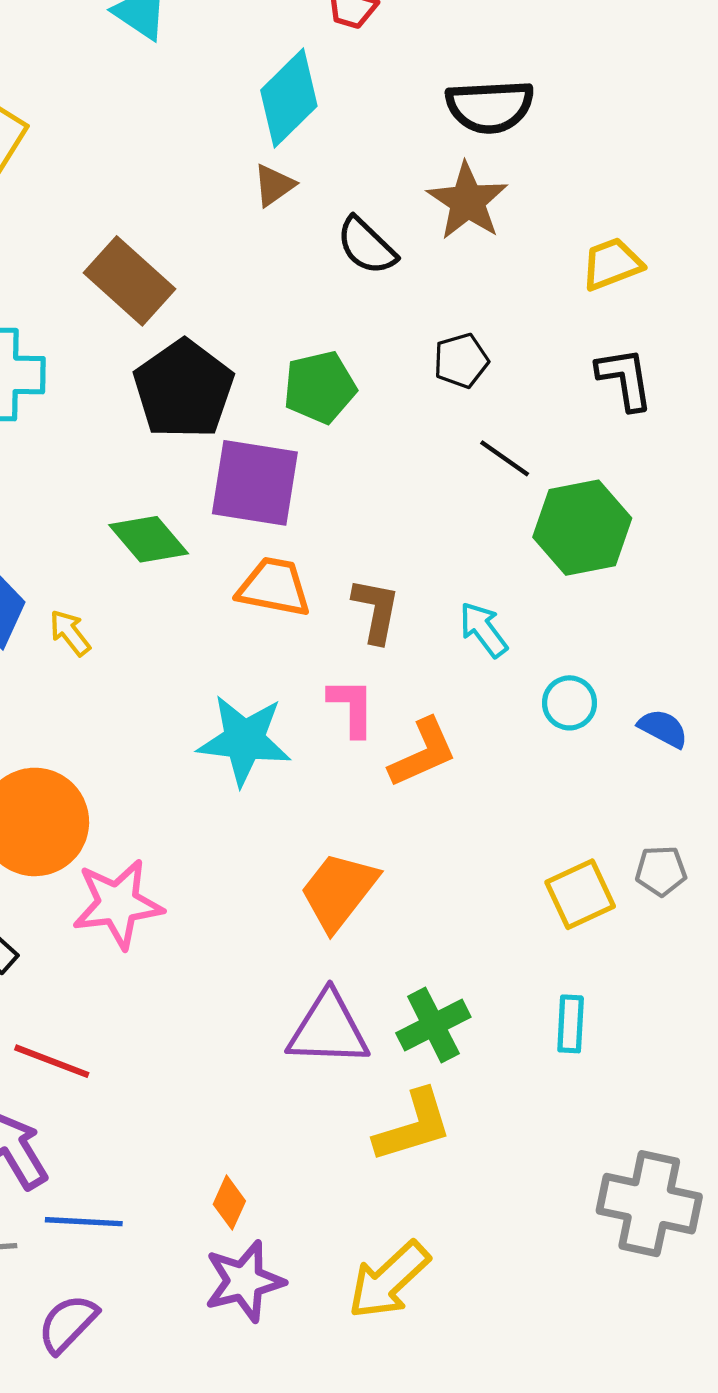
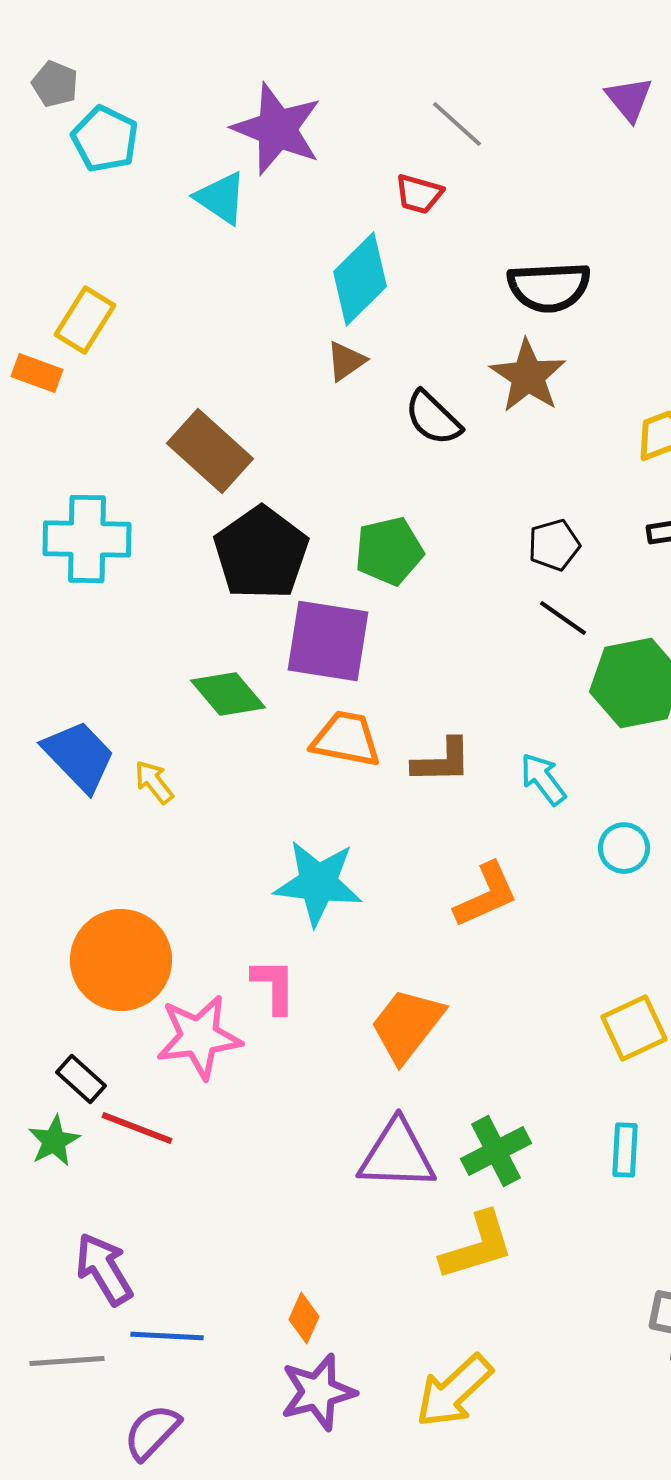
black pentagon: (461, 361) -> (554, 545), moved
brown L-shape: (376, 610) -> (442, 761), turned 78
pink L-shape: (352, 707) -> (274, 986), moved
red line: (52, 1061) -> (137, 1128), moved

